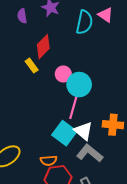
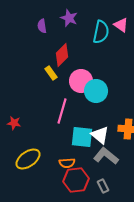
pink circle: (63, 74) -> (81, 81), size x1.5
pink line: (74, 106) -> (62, 111), moved
cyan square: (64, 133) -> (82, 137), turned -30

